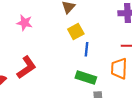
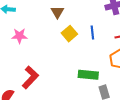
blue line: (87, 49) -> (92, 33), moved

